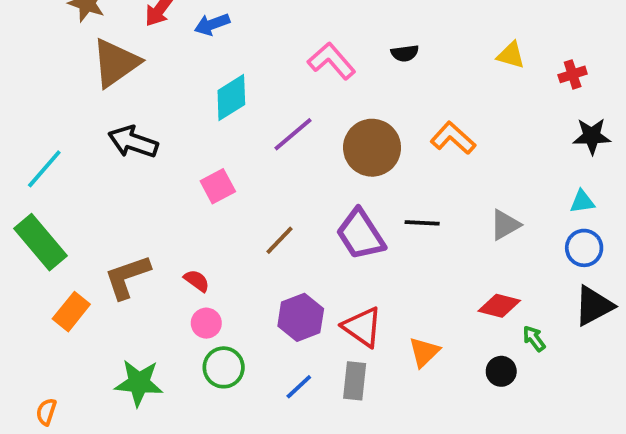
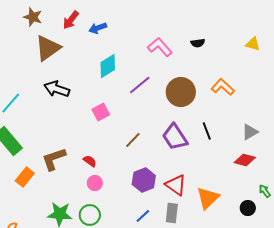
black line: (422, 223) -> (207, 131), turned 66
red diamond: (499, 306) -> (245, 160), moved
orange triangle: (424, 352) -> (208, 198), size x1.4
green circle: (224, 367) -> (90, 215), moved

